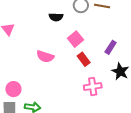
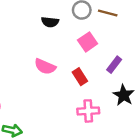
pink square: (75, 39) -> (88, 42), moved
pink semicircle: (45, 56) -> (45, 67), moved

